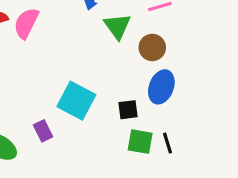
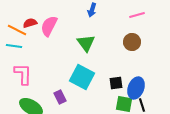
green triangle: (117, 26) -> (86, 43), moved
blue ellipse: (161, 87) -> (136, 88), moved

